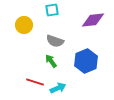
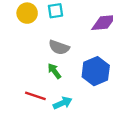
yellow circle: (24, 25) -> (27, 13), moved

